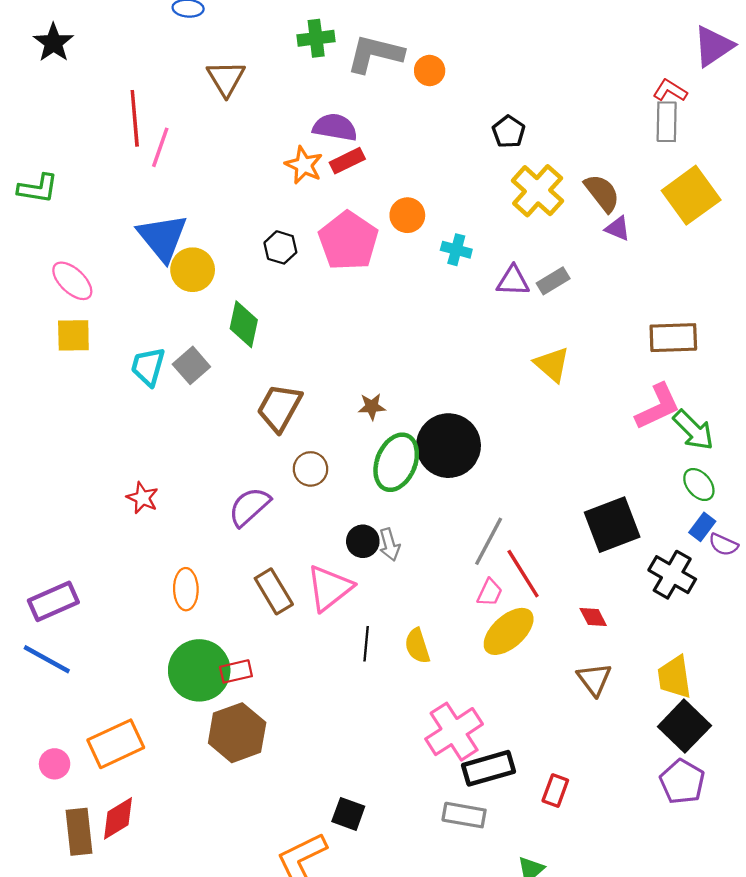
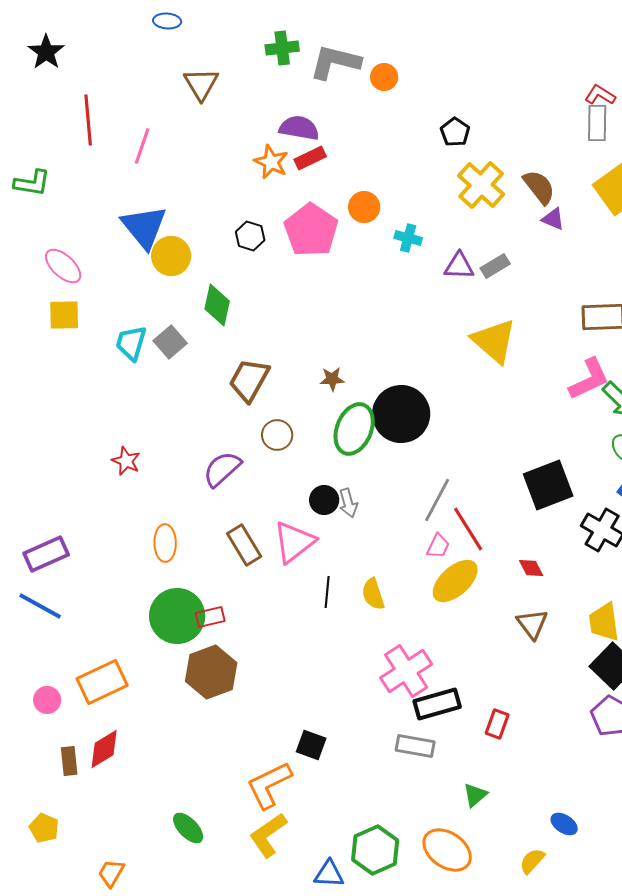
red line: (135, 118) -> (88, 120), moved
yellow triangle: (552, 364) -> (494, 341), size x1.4
brown rectangle: (79, 832) -> (69, 761), size x0.7

